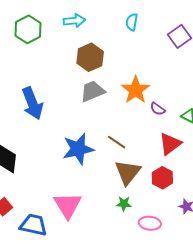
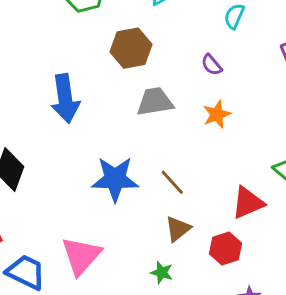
brown hexagon: (90, 57) -> (131, 48), moved
orange star: (136, 90) -> (217, 114), size x0.7
purple semicircle: (158, 109) -> (212, 65), moved
brown triangle: (128, 172) -> (178, 229), size x0.7

